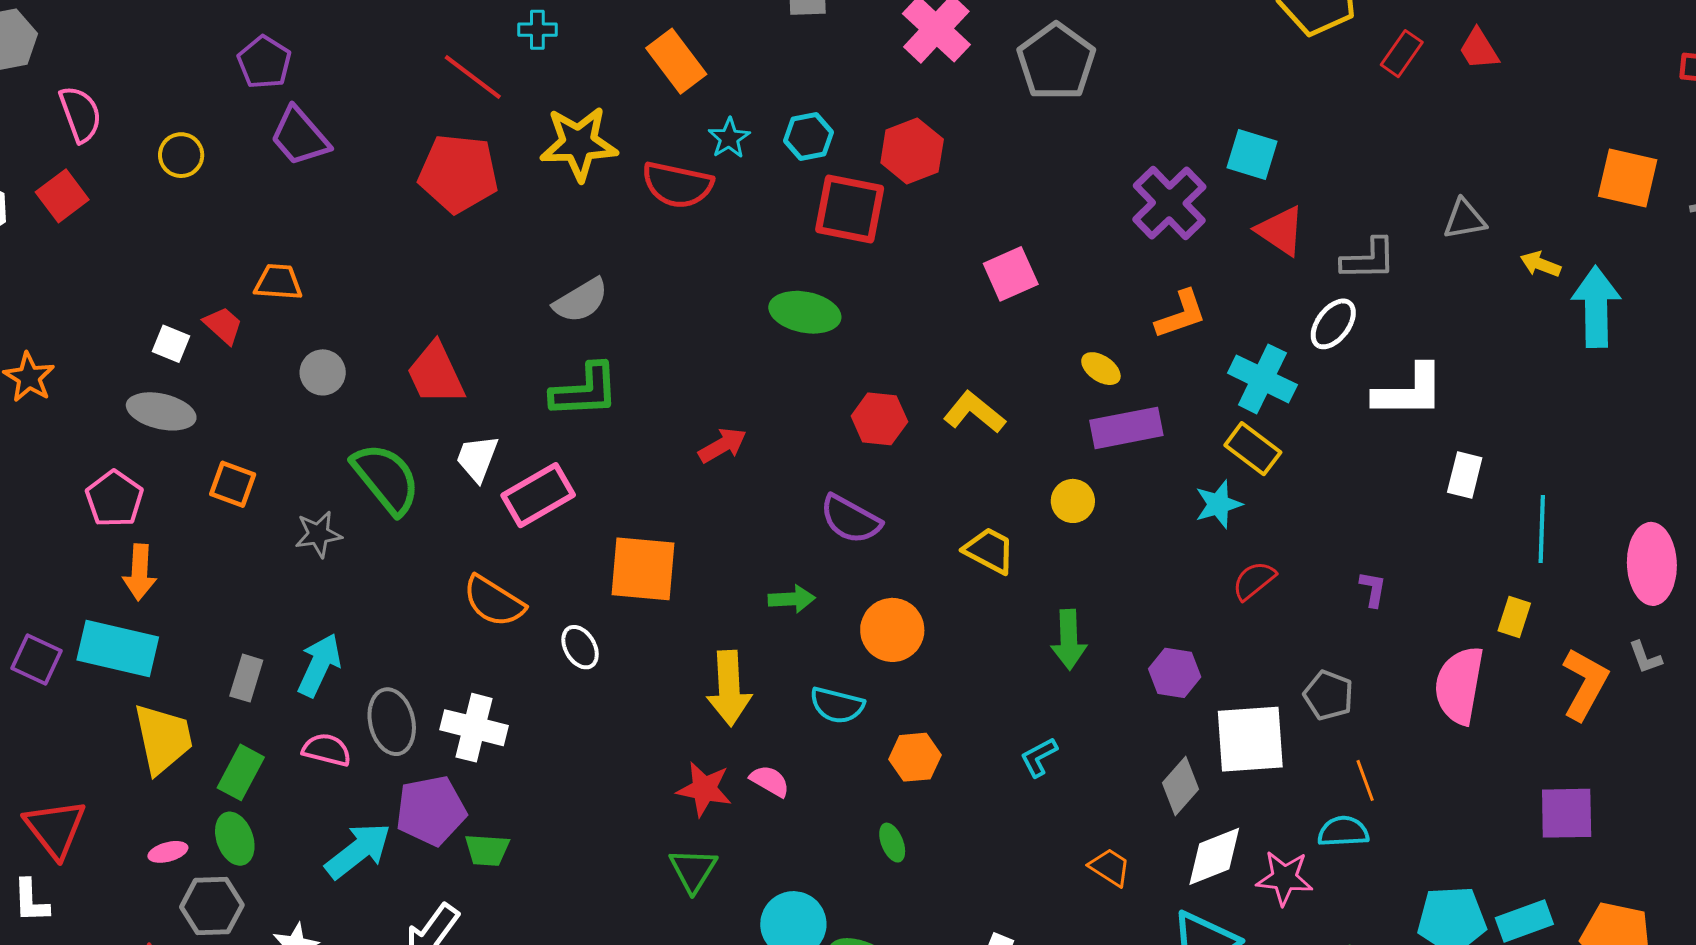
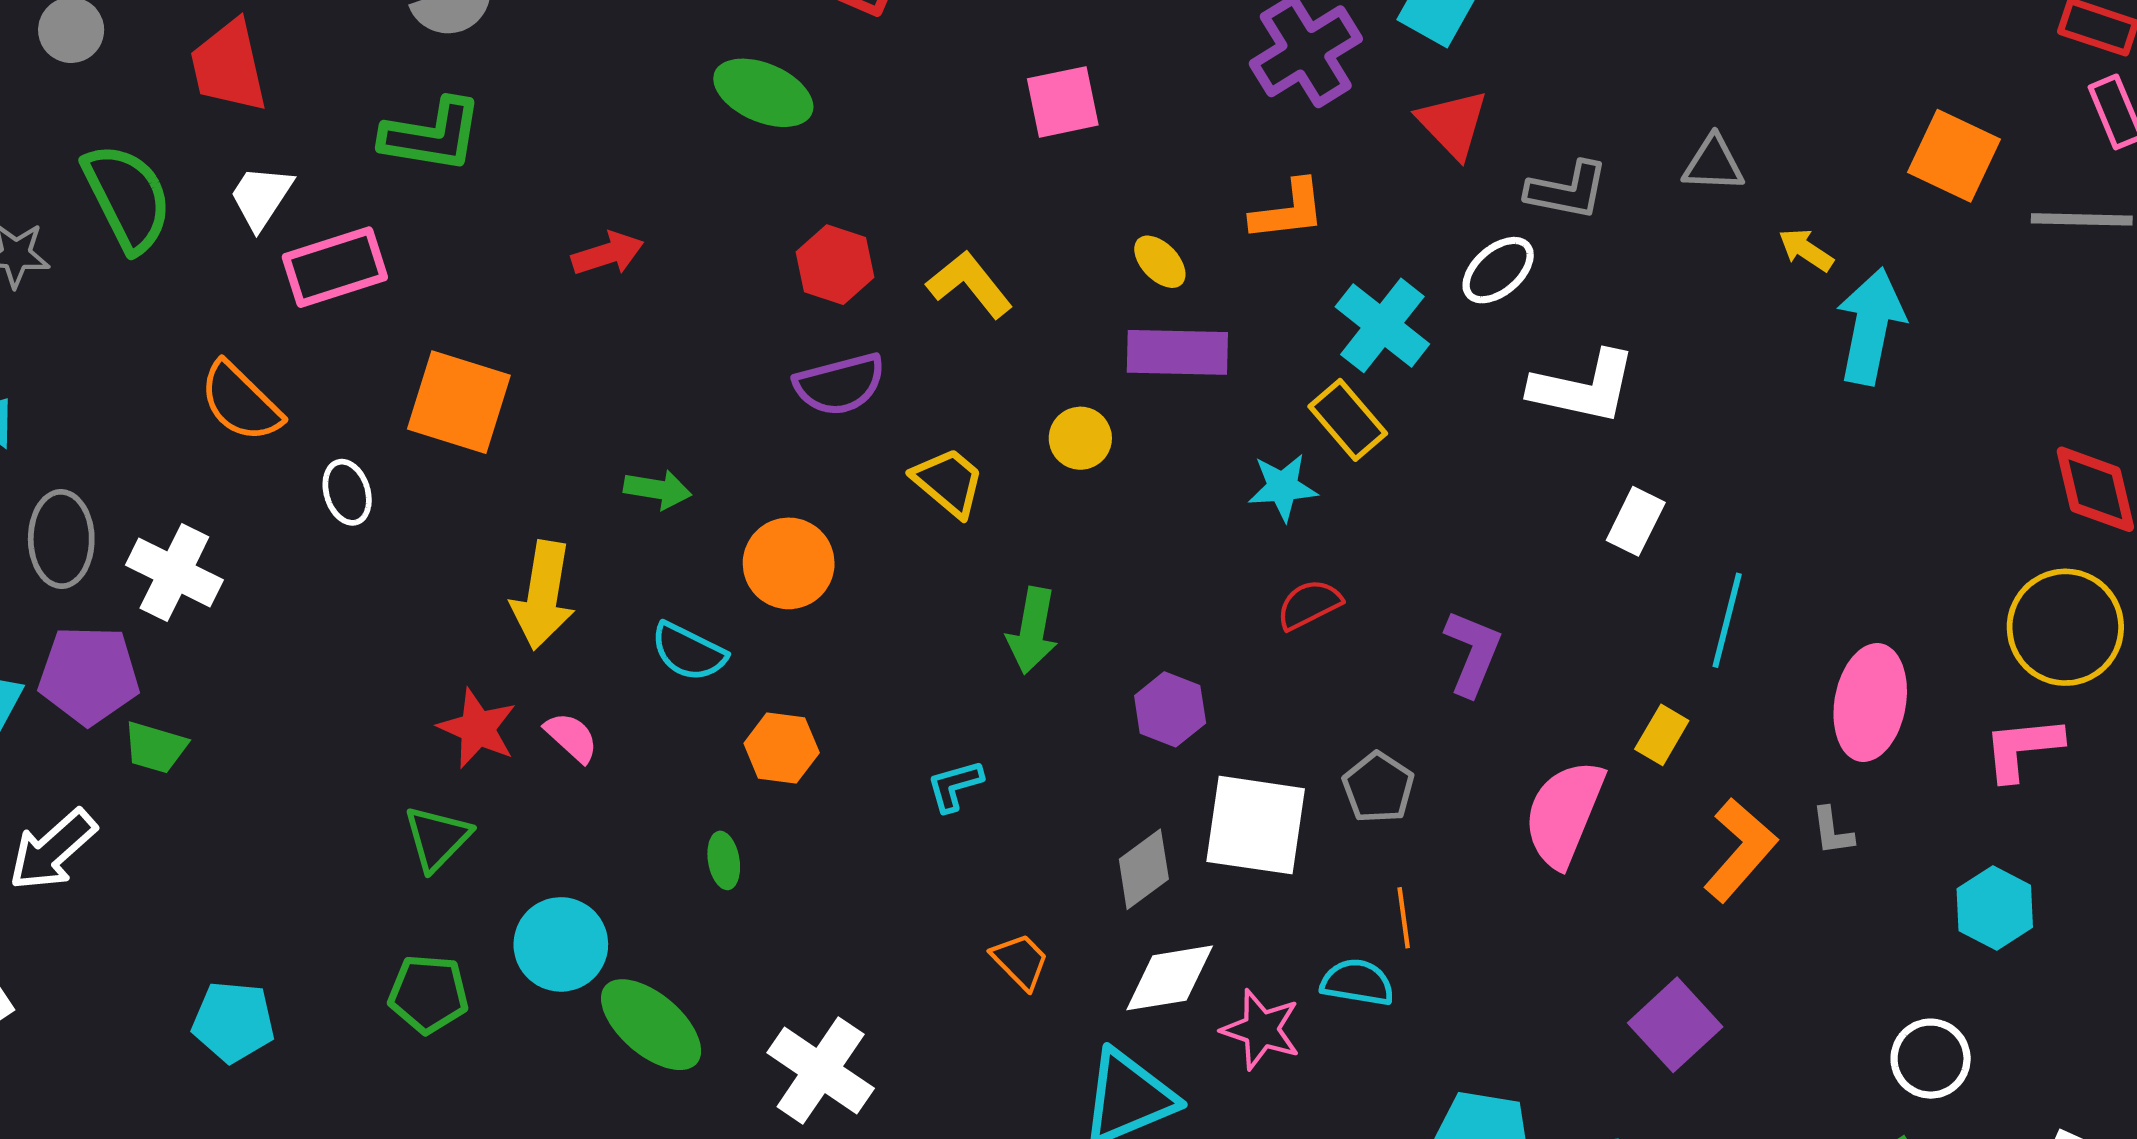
purple semicircle: (850, 519) -> (840, 384), moved, turned -56
purple L-shape: (1373, 589) -> (1473, 653), size x1.6
purple square: (1567, 813) -> (1675, 1025), turned 36

